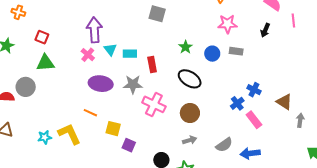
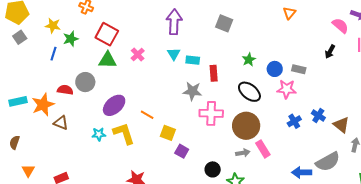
pink star: (227, 24) -> (287, 89), moved
purple arrow: (94, 30) -> (174, 22), moved
red square: (42, 37) -> (107, 34), size x1.6
pink cross: (88, 55) -> (138, 55), moved
purple ellipse: (101, 84) -> (114, 105), moved, turned -55
blue cross: (254, 90) -> (318, 115), moved
pink cross: (154, 104) -> (211, 113), turned -30
brown circle: (190, 113) -> (246, 126), size x1.4
pink rectangle: (254, 120) -> (263, 149), moved
gray semicircle: (224, 145) -> (328, 162), moved, size x1.4

